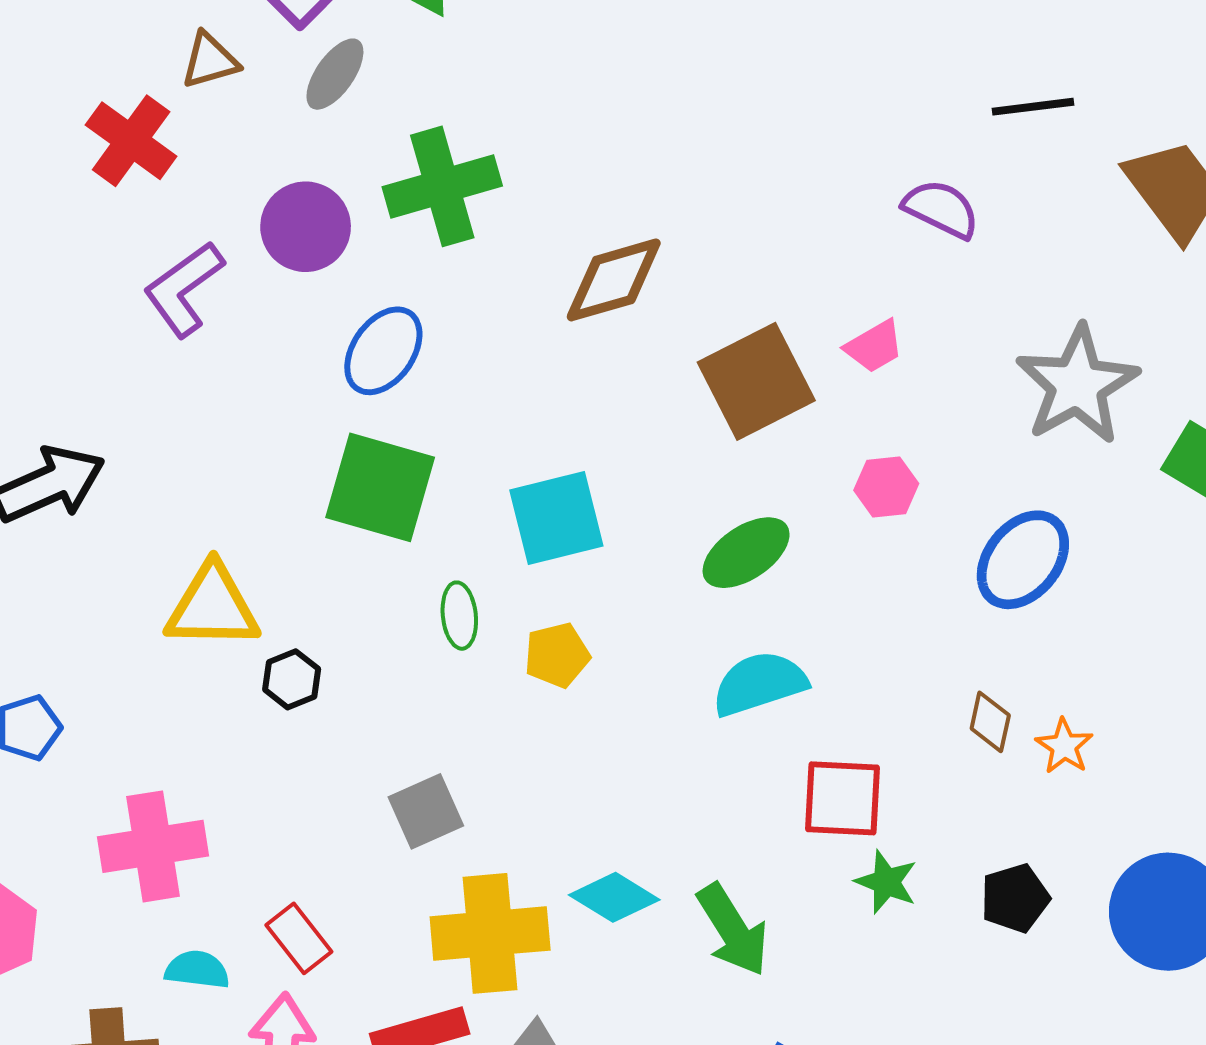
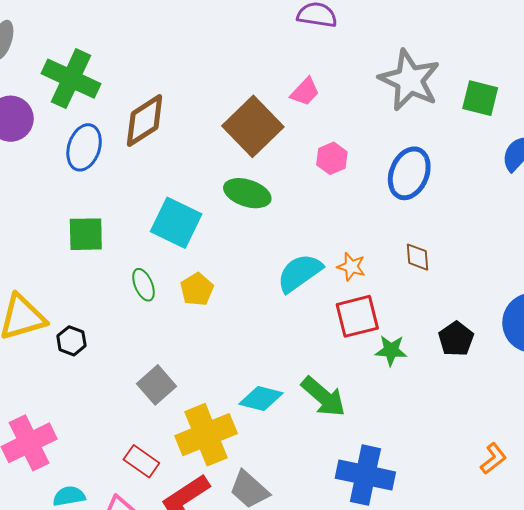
green cross: (442, 186) -> (71, 79), turned -32
brown diamond: (614, 280) -> (145, 120), moved
blue ellipse: (383, 351) -> (84, 147), moved
green square: (380, 487) -> (86, 234), size x0.7
cyan square: (556, 518) -> (176, 223), turned -33
green ellipse: (746, 553) -> (247, 193), moved, turned 69
orange star: (1064, 746) -> (351, 267), moved
red rectangle: (299, 938) -> (141, 461), moved

